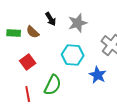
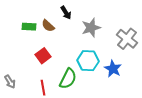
gray star: (78, 23) -> (91, 28), moved
cyan hexagon: (73, 55) -> (88, 61), moved

